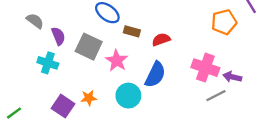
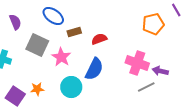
brown rectangle: (132, 31) -> (74, 32), turned -32
purple semicircle: (58, 36) -> (15, 22), moved

